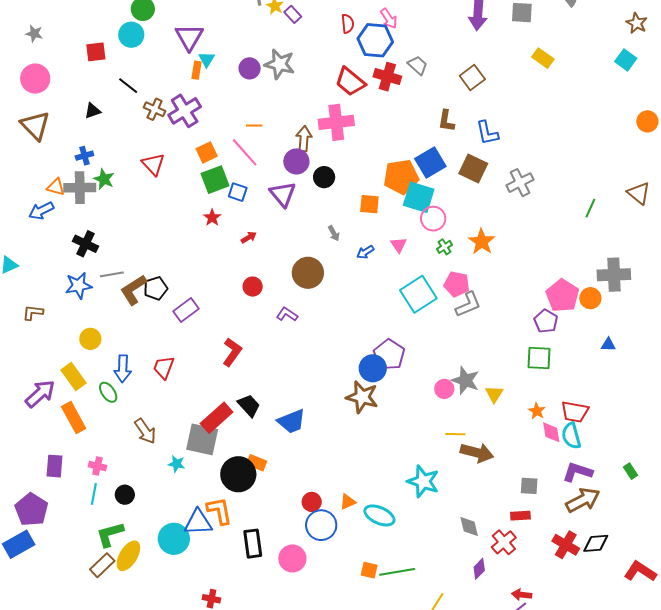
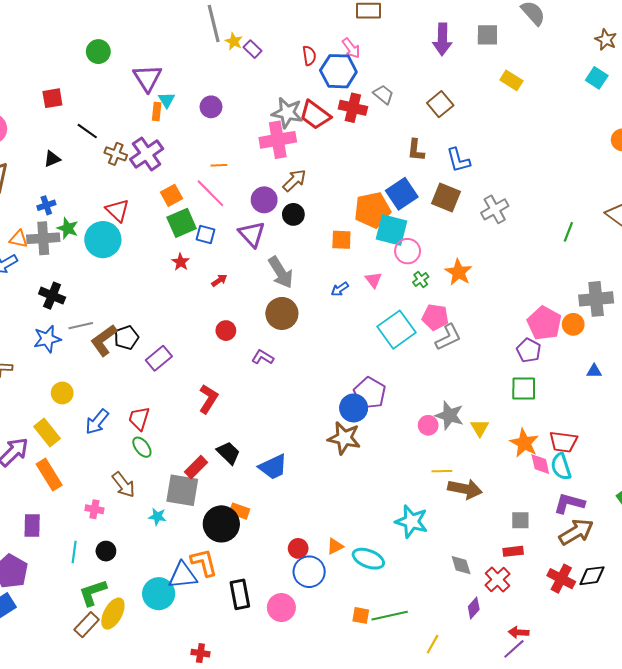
cyan circle: (131, 35) -> (103, 240), moved, size x1.4
gray star: (280, 64) -> (287, 113), moved
pink cross: (336, 122) -> (278, 140), moved
brown arrow: (304, 139) -> (294, 180), moved, turned 45
gray arrow: (334, 233) -> (281, 272), moved, size x2.0
blue arrow: (123, 369) -> (97, 422), turned 40
green ellipse: (108, 392) -> (142, 447), moved
orange star: (537, 411) -> (524, 443), size x1.6
red rectangle: (217, 418) -> (196, 467), size x0.7
pink cross: (97, 466) -> (94, 509), moved

